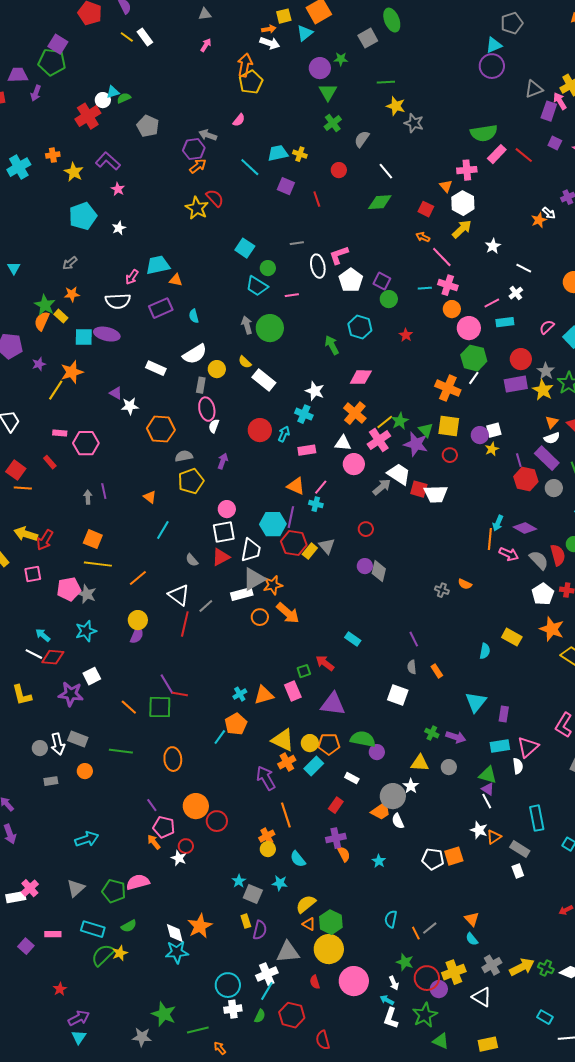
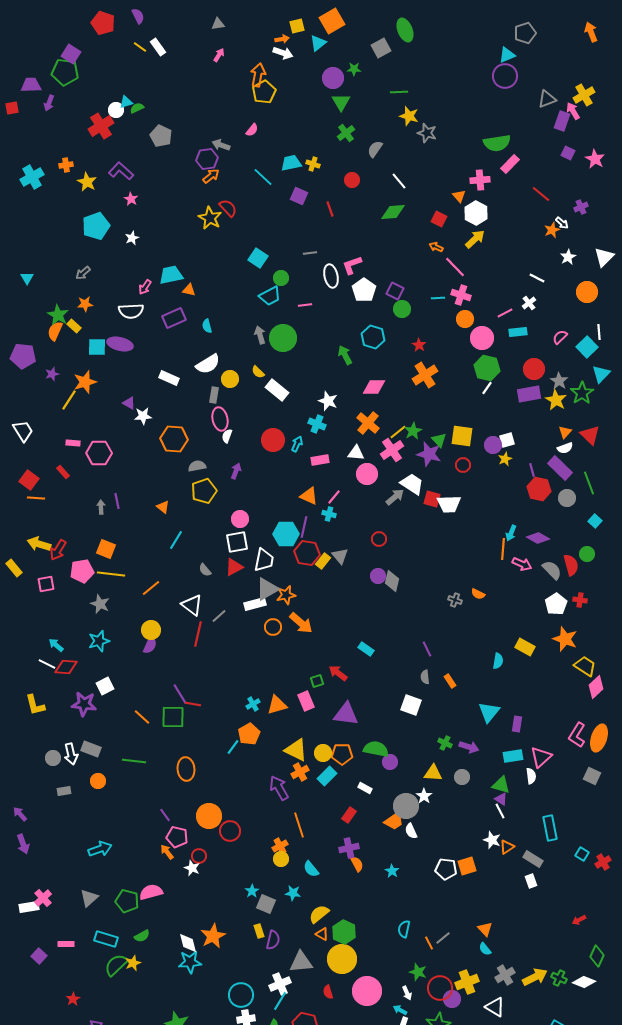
red line: (524, 155) -> (541, 194), moved
white star: (493, 246) -> (568, 257), moved
cyan trapezoid: (257, 286) -> (270, 296), turned -60
orange cross: (448, 388) -> (425, 375), moved, turned 35
pink pentagon: (69, 589) -> (82, 571), moved

